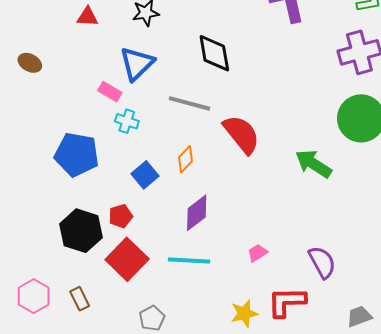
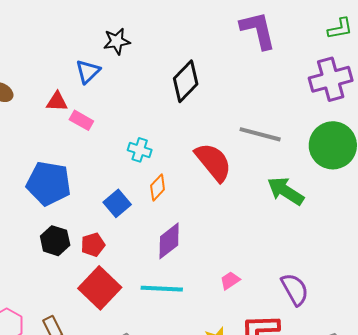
red triangle: (87, 17) -> (57, 102), moved
black diamond: (214, 53) -> (186, 81), turned 54
blue triangle: (137, 64) -> (88, 71), moved, size x0.7
gray line: (190, 103) -> (260, 134), moved
cyan cross: (127, 121) -> (140, 150), moved
black hexagon: (81, 231) -> (55, 241), moved, size x0.7

